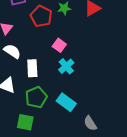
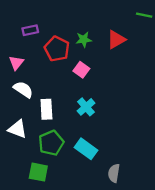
pink square: (59, 45) -> (81, 70), moved
gray semicircle: (90, 123) -> (114, 173), turned 42

